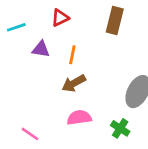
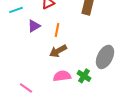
purple triangle: (41, 49) -> (34, 26), turned -40
green cross: (120, 128) -> (84, 76), moved

